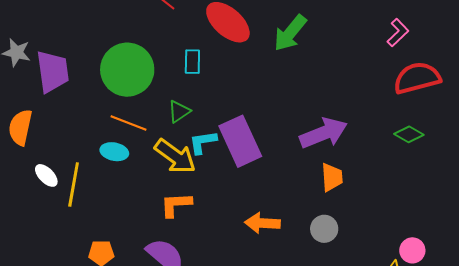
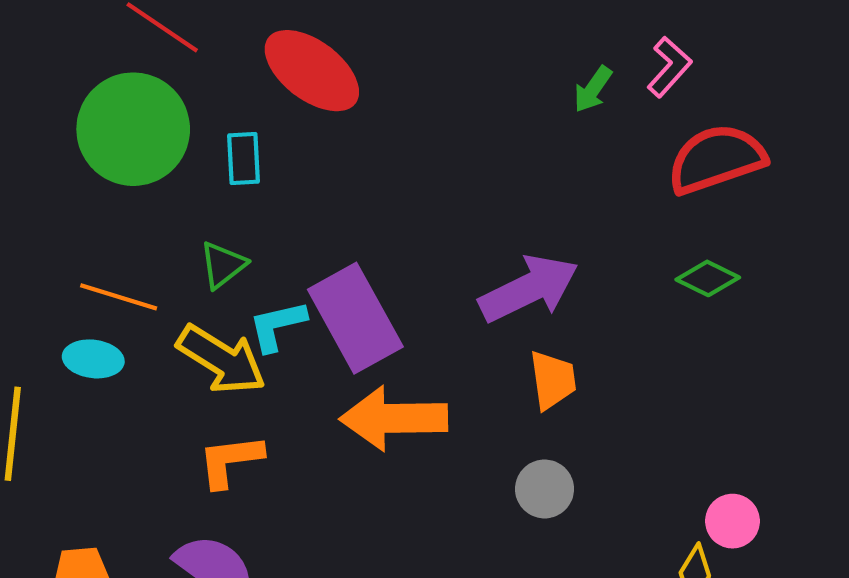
green arrow: (290, 33) -> (593, 89), moved, size x0.6
green circle: (127, 70) -> (133, 129), moved
orange arrow: (262, 223) -> (394, 418), moved, size x1.4

